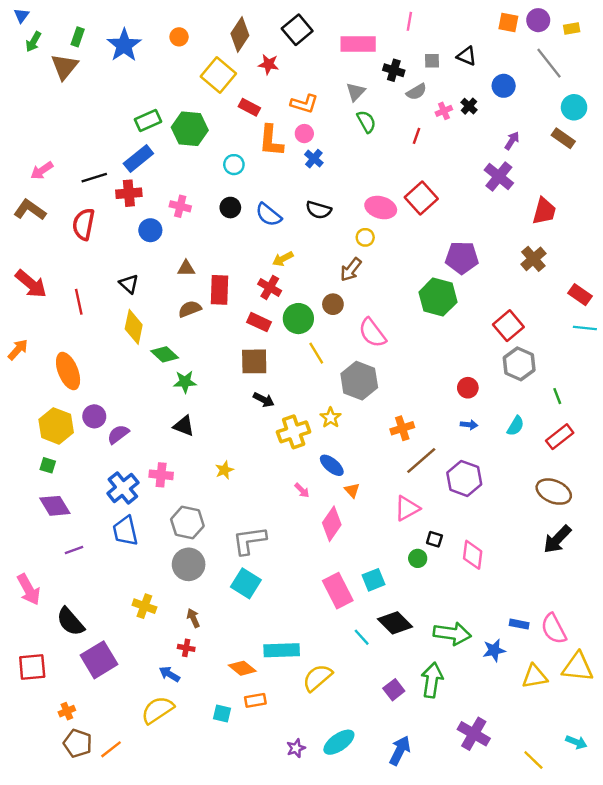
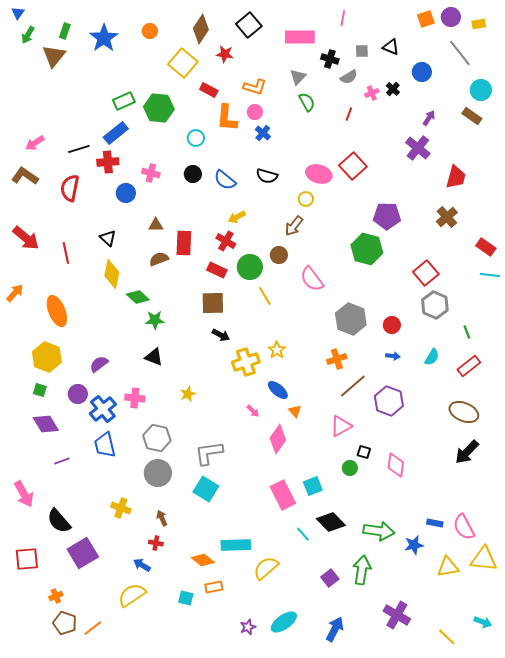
orange square: (508, 23) -> (426, 19), turned -30
gray hexagon: (359, 381) -> (351, 319), moved
purple circle: (94, 416) -> (78, 394), moved

